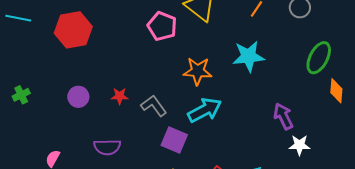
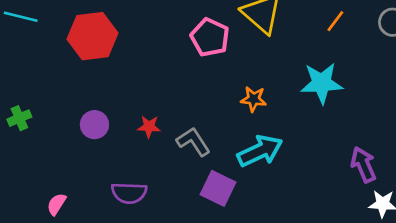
orange star: (198, 71) -> (254, 99), size x0.7

